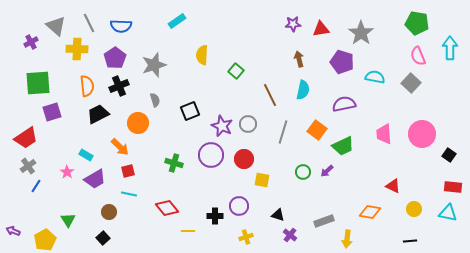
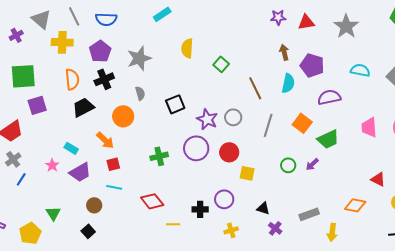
purple pentagon: (342, 62) -> (312, 65), moved
green cross: (174, 163) -> (159, 156), turned -30

